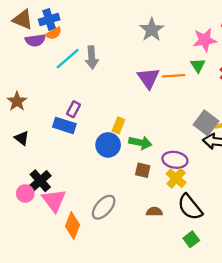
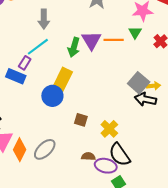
cyan line: (68, 59) -> (38, 47), moved
yellow rectangle: (118, 125) -> (63, 79), size x1.6
green arrow: (140, 143) -> (74, 47), moved, turned 90
purple ellipse: (175, 160) -> (106, 166), moved
orange diamond: (73, 226) -> (20, 150), moved

